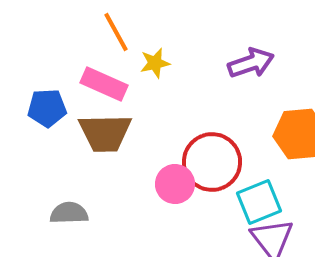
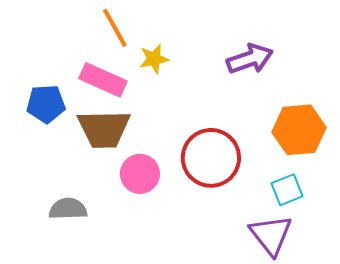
pink circle: (175, 184) -> (140, 174), moved
cyan square: (259, 202) -> (287, 190), moved, size x0.7

